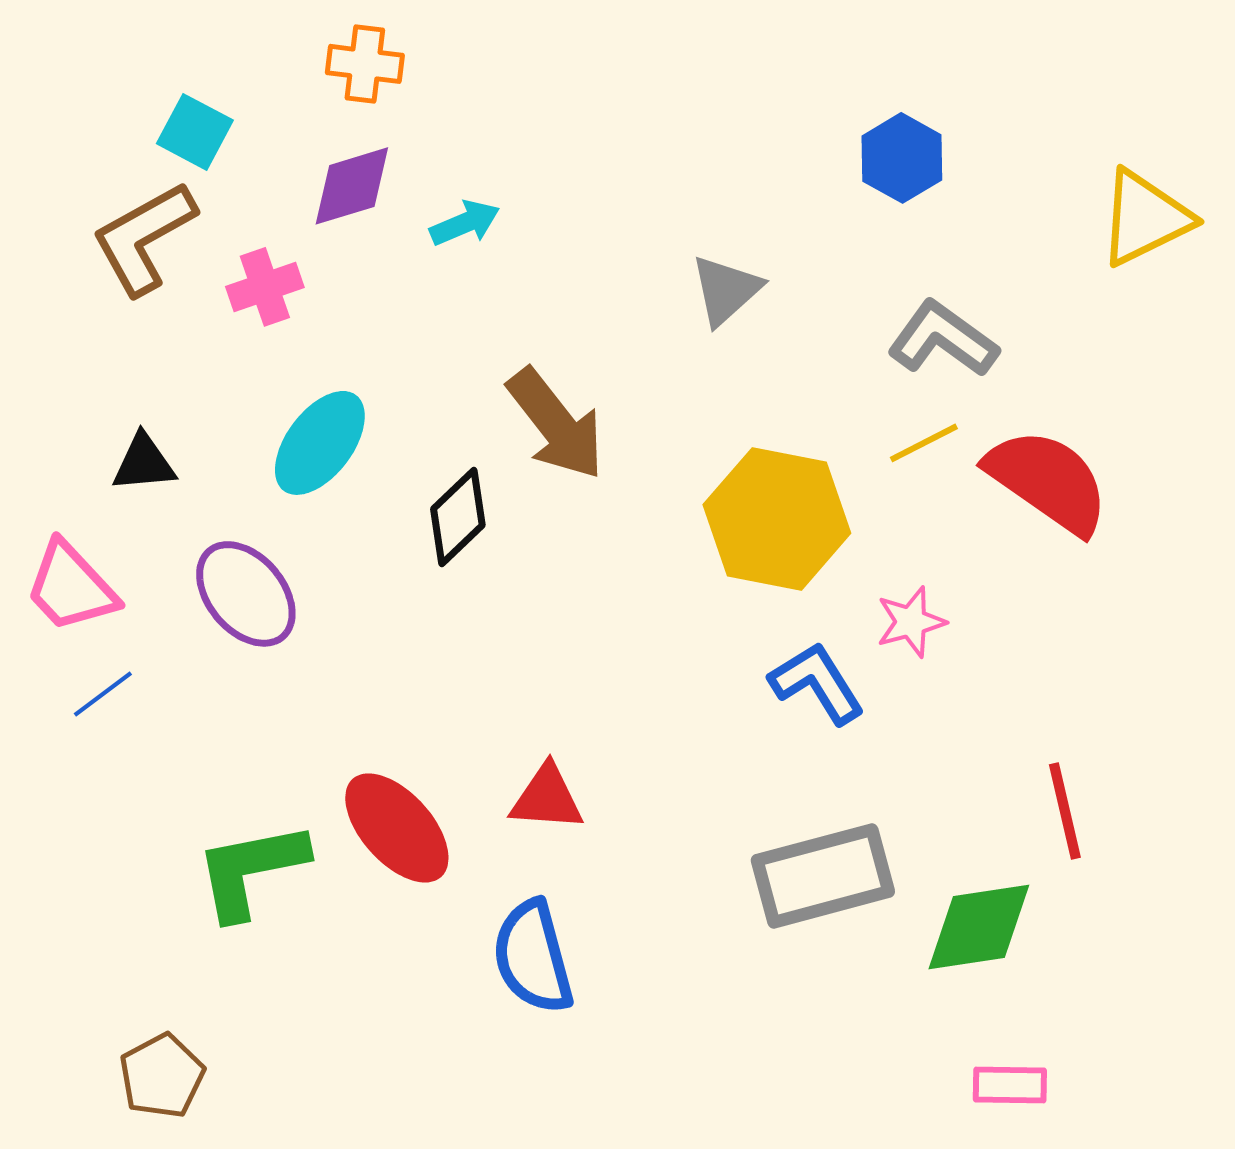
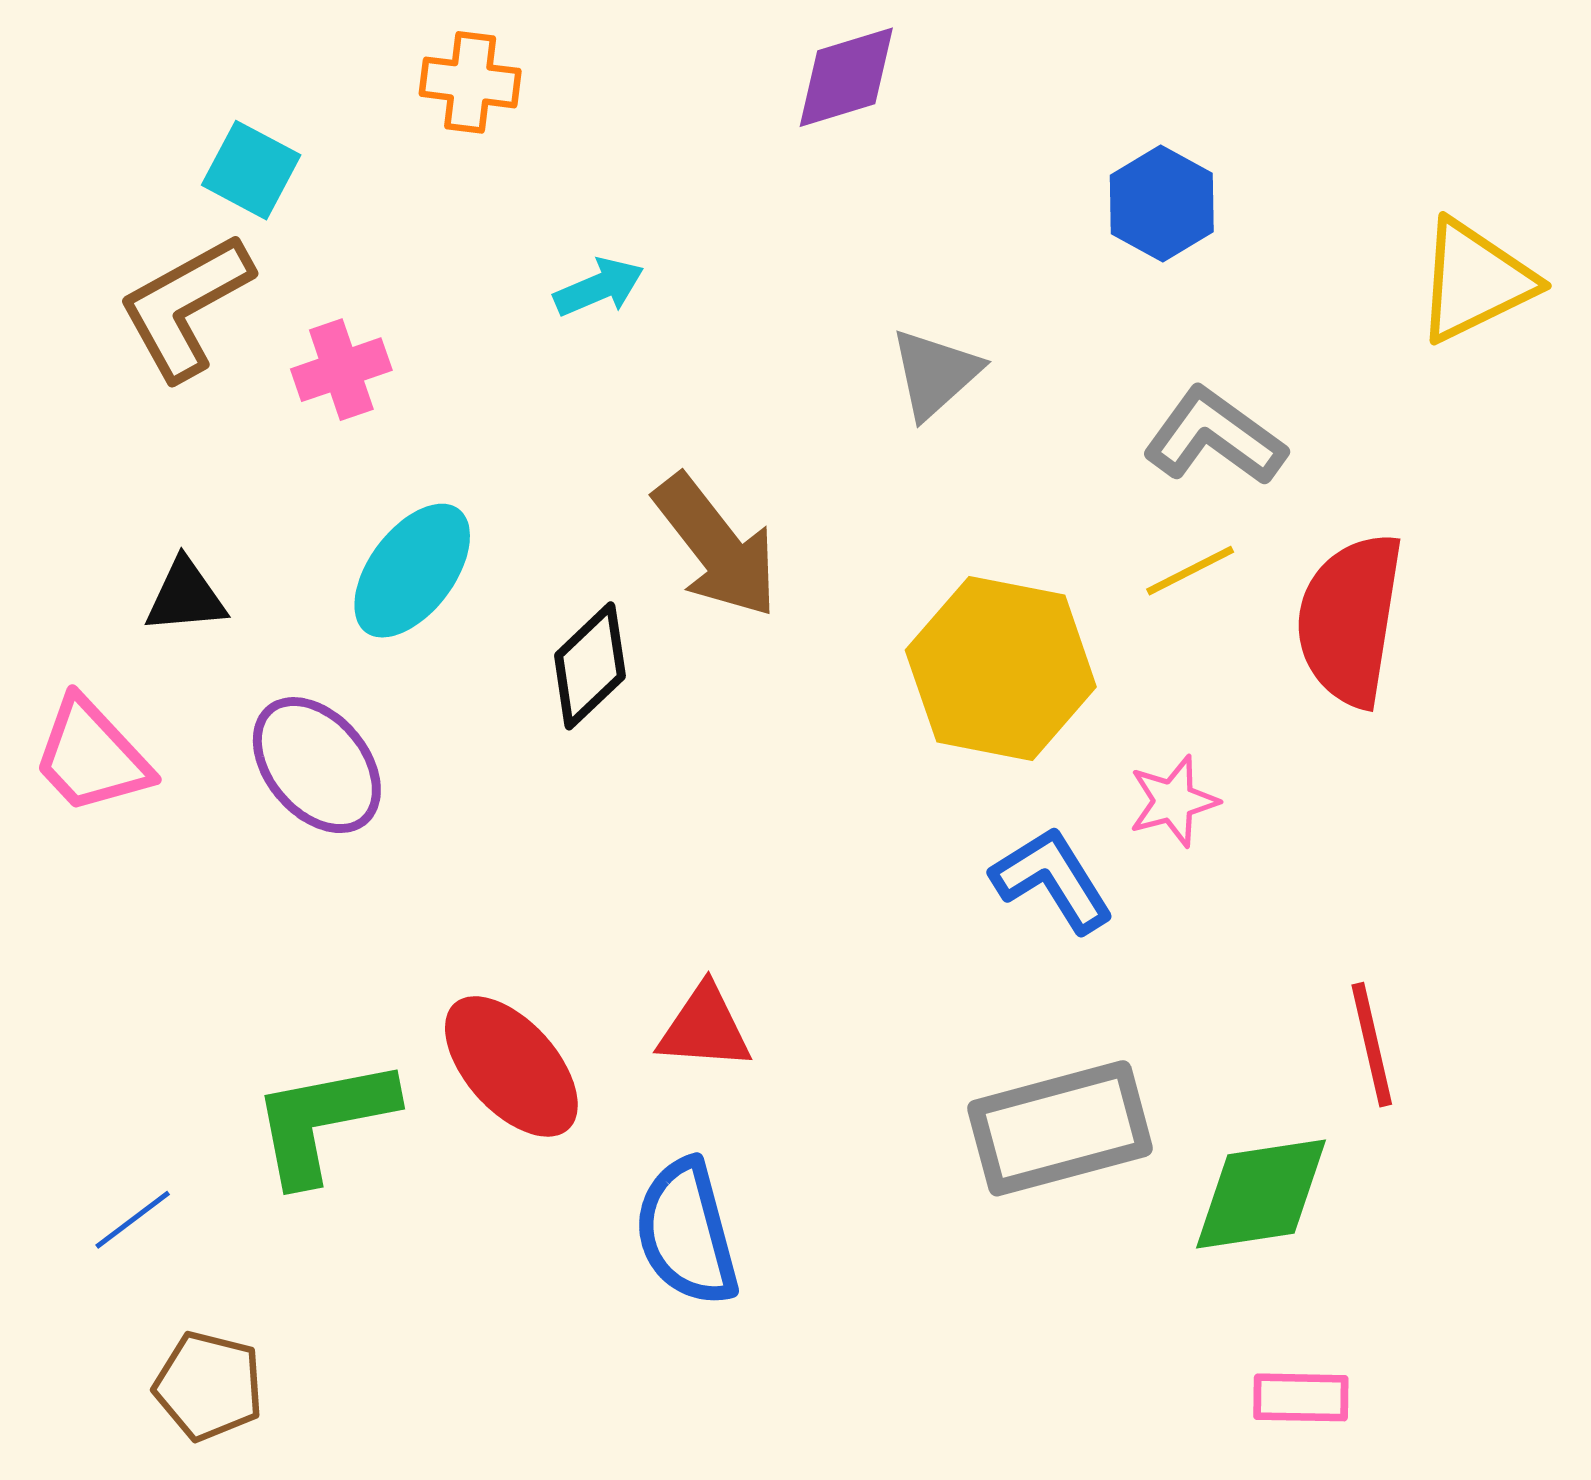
purple diamond: (352, 186) -> (846, 77), moved
red semicircle: (1048, 481) -> (1350, 620), turned -116
blue line: (103, 694) -> (133, 1220), moved
brown pentagon: (162, 1076) -> (209, 1386), turned -30

